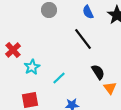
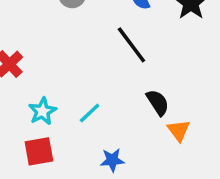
cyan star: (32, 67) -> (42, 111), moved

